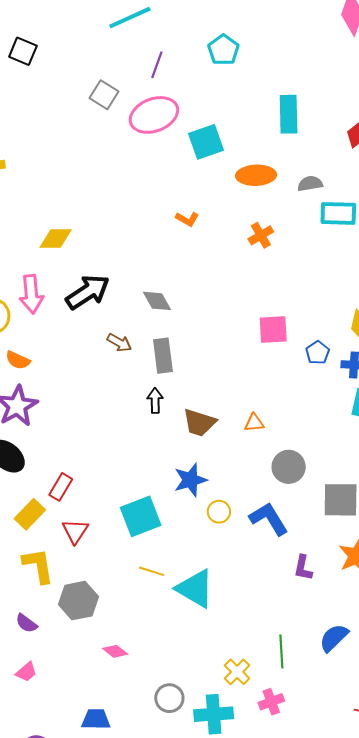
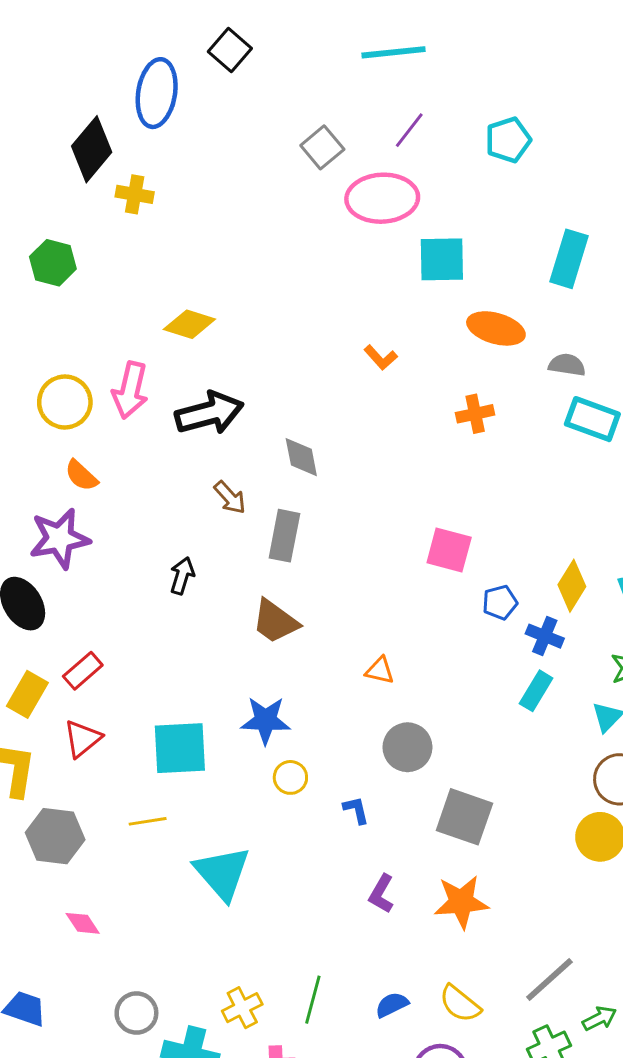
black arrow: (155, 401) -> (182, 576), moved
brown trapezoid: (199, 423) -> (275, 621), moved
yellow rectangle: (30, 514) -> (27, 694), turned -32
blue L-shape: (269, 519) -> (356, 810), size x0.5
yellow line: (152, 571) -> (148, 821), moved, turned -45
blue semicircle: (334, 638) -> (392, 1005), size x0.7

